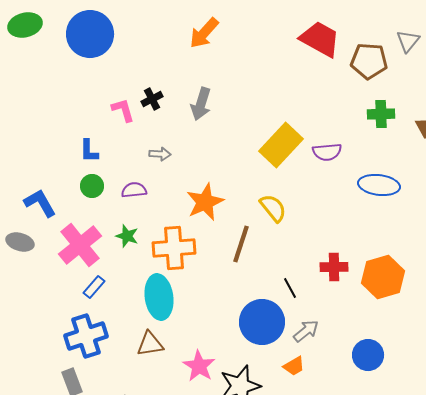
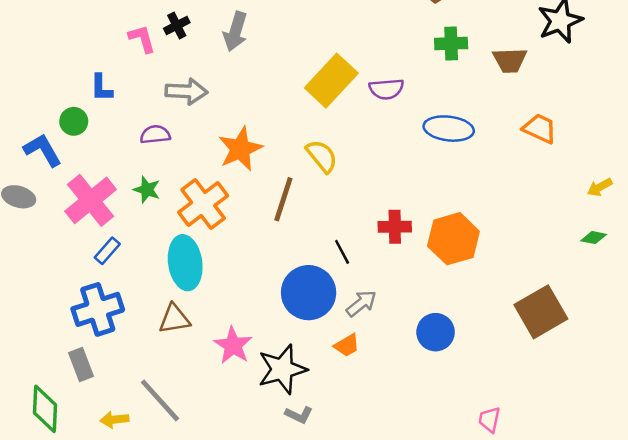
gray arrow: (160, 154) -> (186, 91), size x1.6
green circle: (92, 186) -> (74, 121), moved
orange cross: (174, 248) -> (203, 204), turned -33

